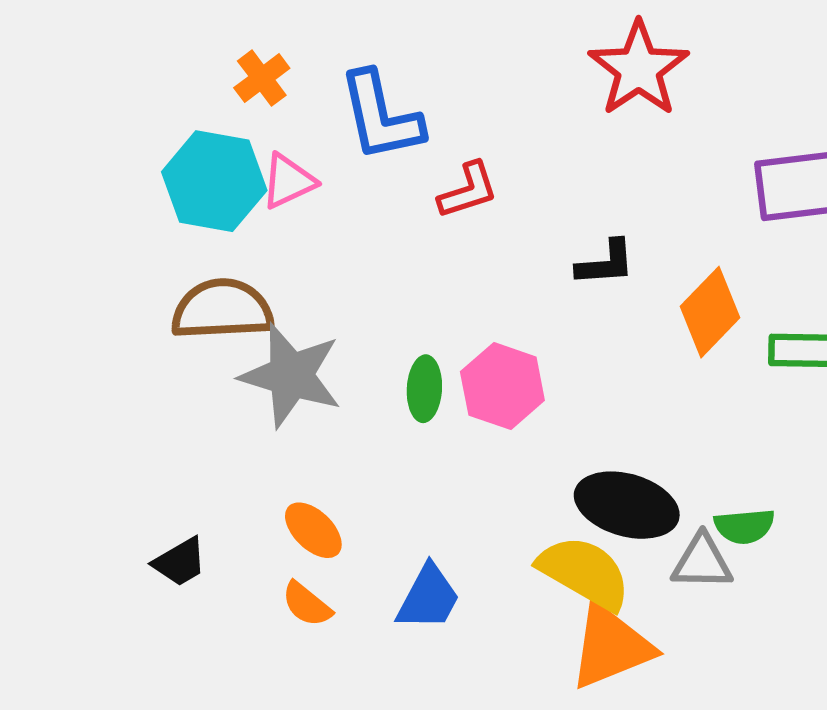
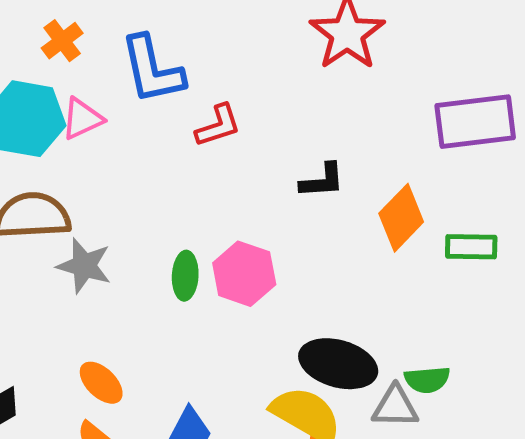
gray star: (291, 376) -> (84, 266), size x0.7

